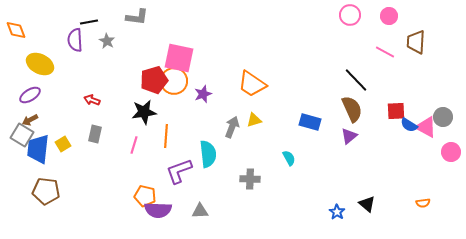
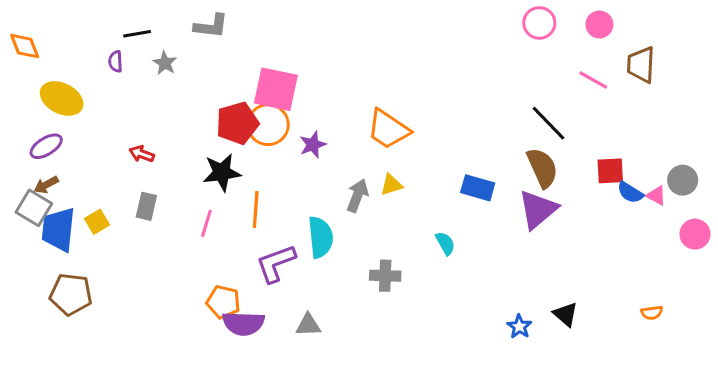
purple semicircle: (75, 40) -> (116, 61), size x0.6
pink triangle: (426, 127) -> (656, 196), size x0.6
purple triangle: (349, 136) -> (538, 209), size x1.6

